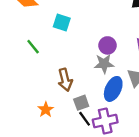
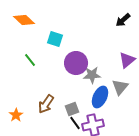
purple circle: (108, 45) -> (76, 63), moved, size x1.5
brown arrow: (65, 80) -> (46, 104), moved, turned 48
orange star: (46, 110) -> (16, 115), moved

